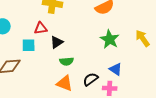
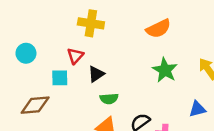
red triangle: (41, 28) -> (75, 56), turned -40
blue triangle: (116, 69) -> (197, 109), moved, turned -48

